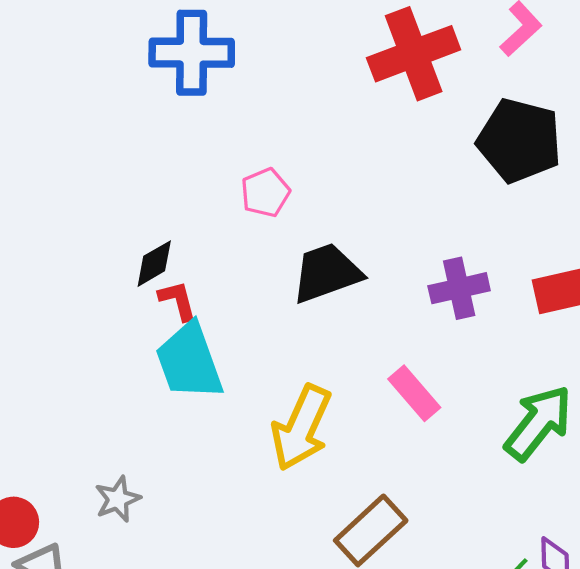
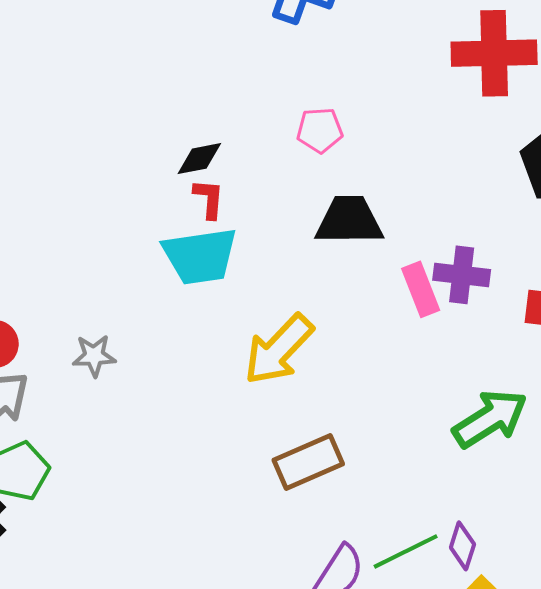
cyan trapezoid: (189, 361) -> (200, 256), turned -98
pink rectangle: (414, 393) -> (421, 289), moved

